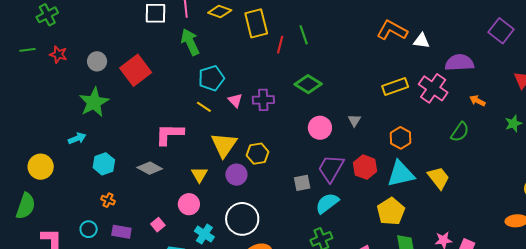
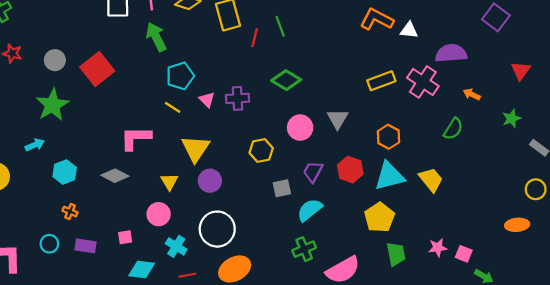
gray triangle: (354, 120) -> (338, 119), size x1.5
yellow hexagon: (258, 154) -> (261, 150), moved
purple trapezoid: (331, 168) -> (313, 172), size x0.7
pink square: (158, 225) -> (125, 237), turned 32

